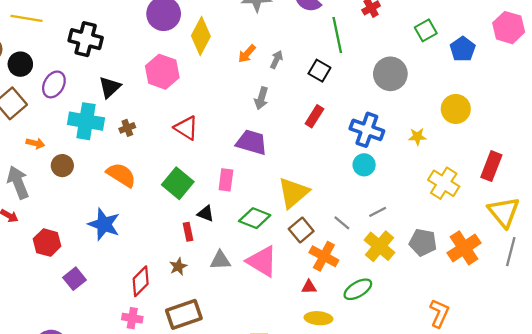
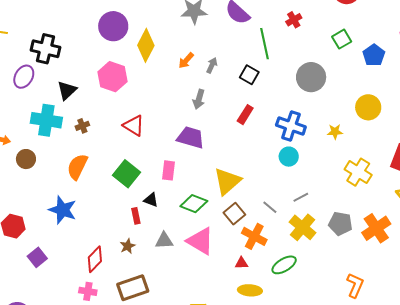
purple ellipse: (54, 84) -> (24, 77), moved
orange semicircle: (121, 175) -> (77, 167), turned -96

